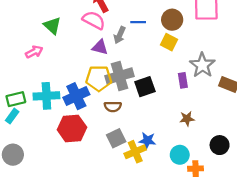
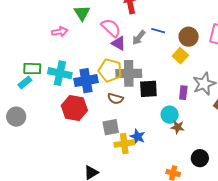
pink semicircle: (94, 20) -> (111, 28), moved
cyan circle: (180, 155) -> (170, 115), moved

